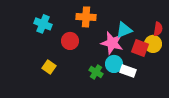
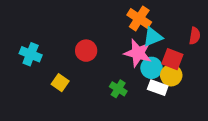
orange cross: (86, 17) -> (139, 19), moved, turned 30
cyan cross: (43, 24) -> (31, 54), moved
yellow circle: (153, 44) -> (171, 75), moved
cyan circle: (114, 64) -> (151, 68), moved

